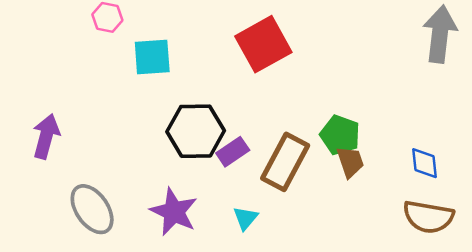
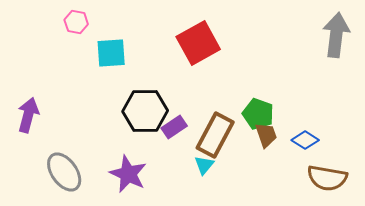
blue diamond: (424, 163) -> (305, 140), moved, turned -52
cyan triangle: (245, 218) -> (204, 165), moved

